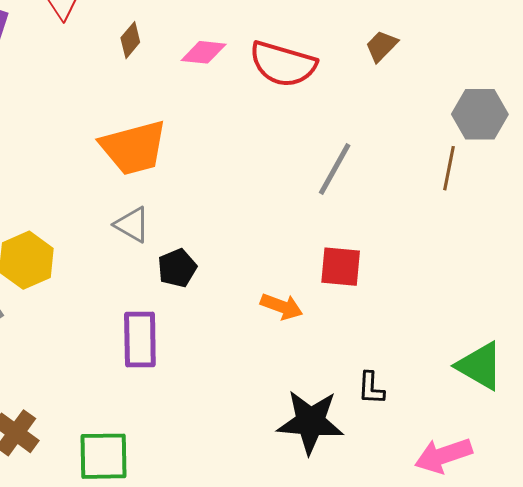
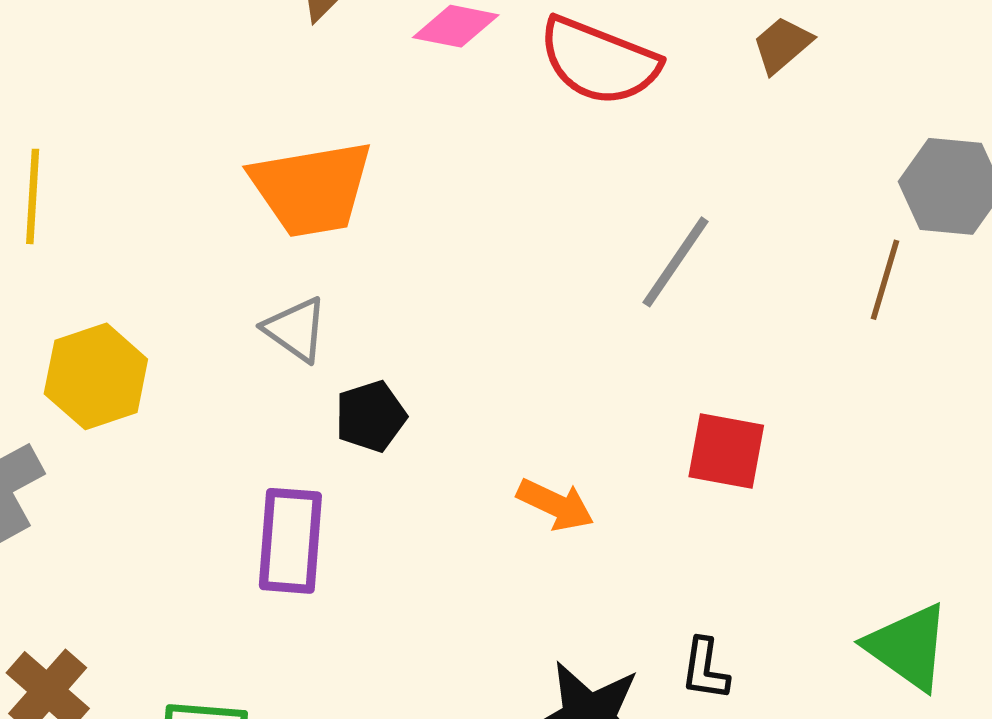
red square: (341, 267) -> (726, 451), moved

